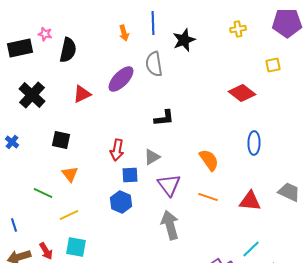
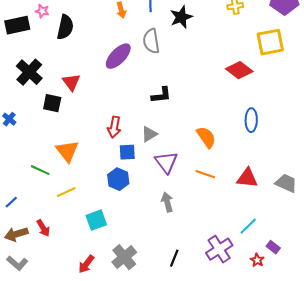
yellow square: (273, 65) -> (270, 42), size x1.8
red triangle: (82, 94) -> (71, 82), moved, turned -42
black square: (61, 140) -> (52, 103), moved
orange triangle: (70, 174) -> (67, 151), size x1.4
gray trapezoid: (289, 192) -> (286, 183), moved
blue line: (14, 225) -> (11, 202), turned 64
gray arrow: (170, 225) -> (167, 202), size x0.7
cyan square: (76, 247) -> (96, 220), moved, turned -30

